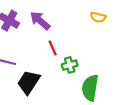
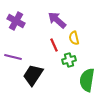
yellow semicircle: (98, 17) -> (74, 38), moved, turned 64
purple arrow: (40, 21) -> (57, 20), moved

